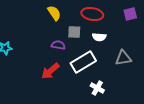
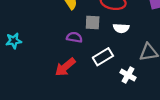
white rectangle: (83, 62) -> (103, 57), size x0.7
white cross: (97, 88) -> (128, 75), moved

